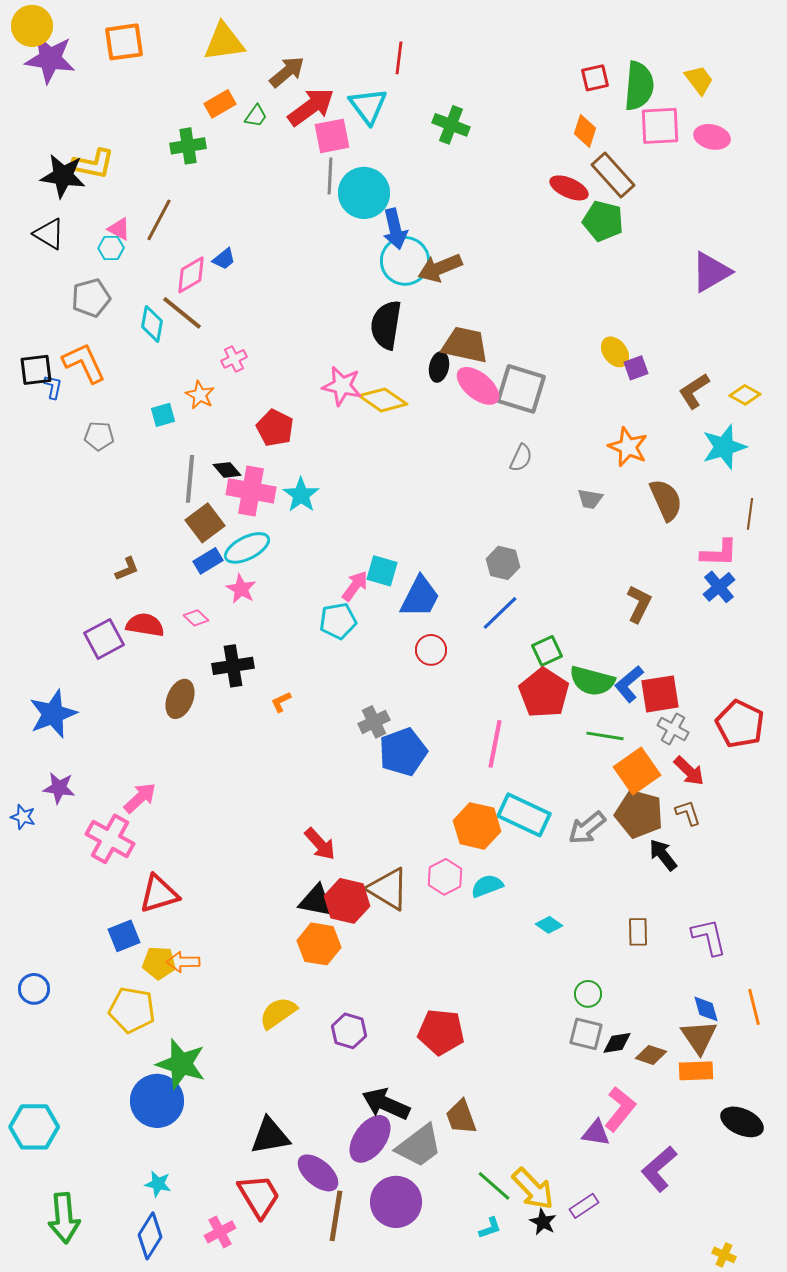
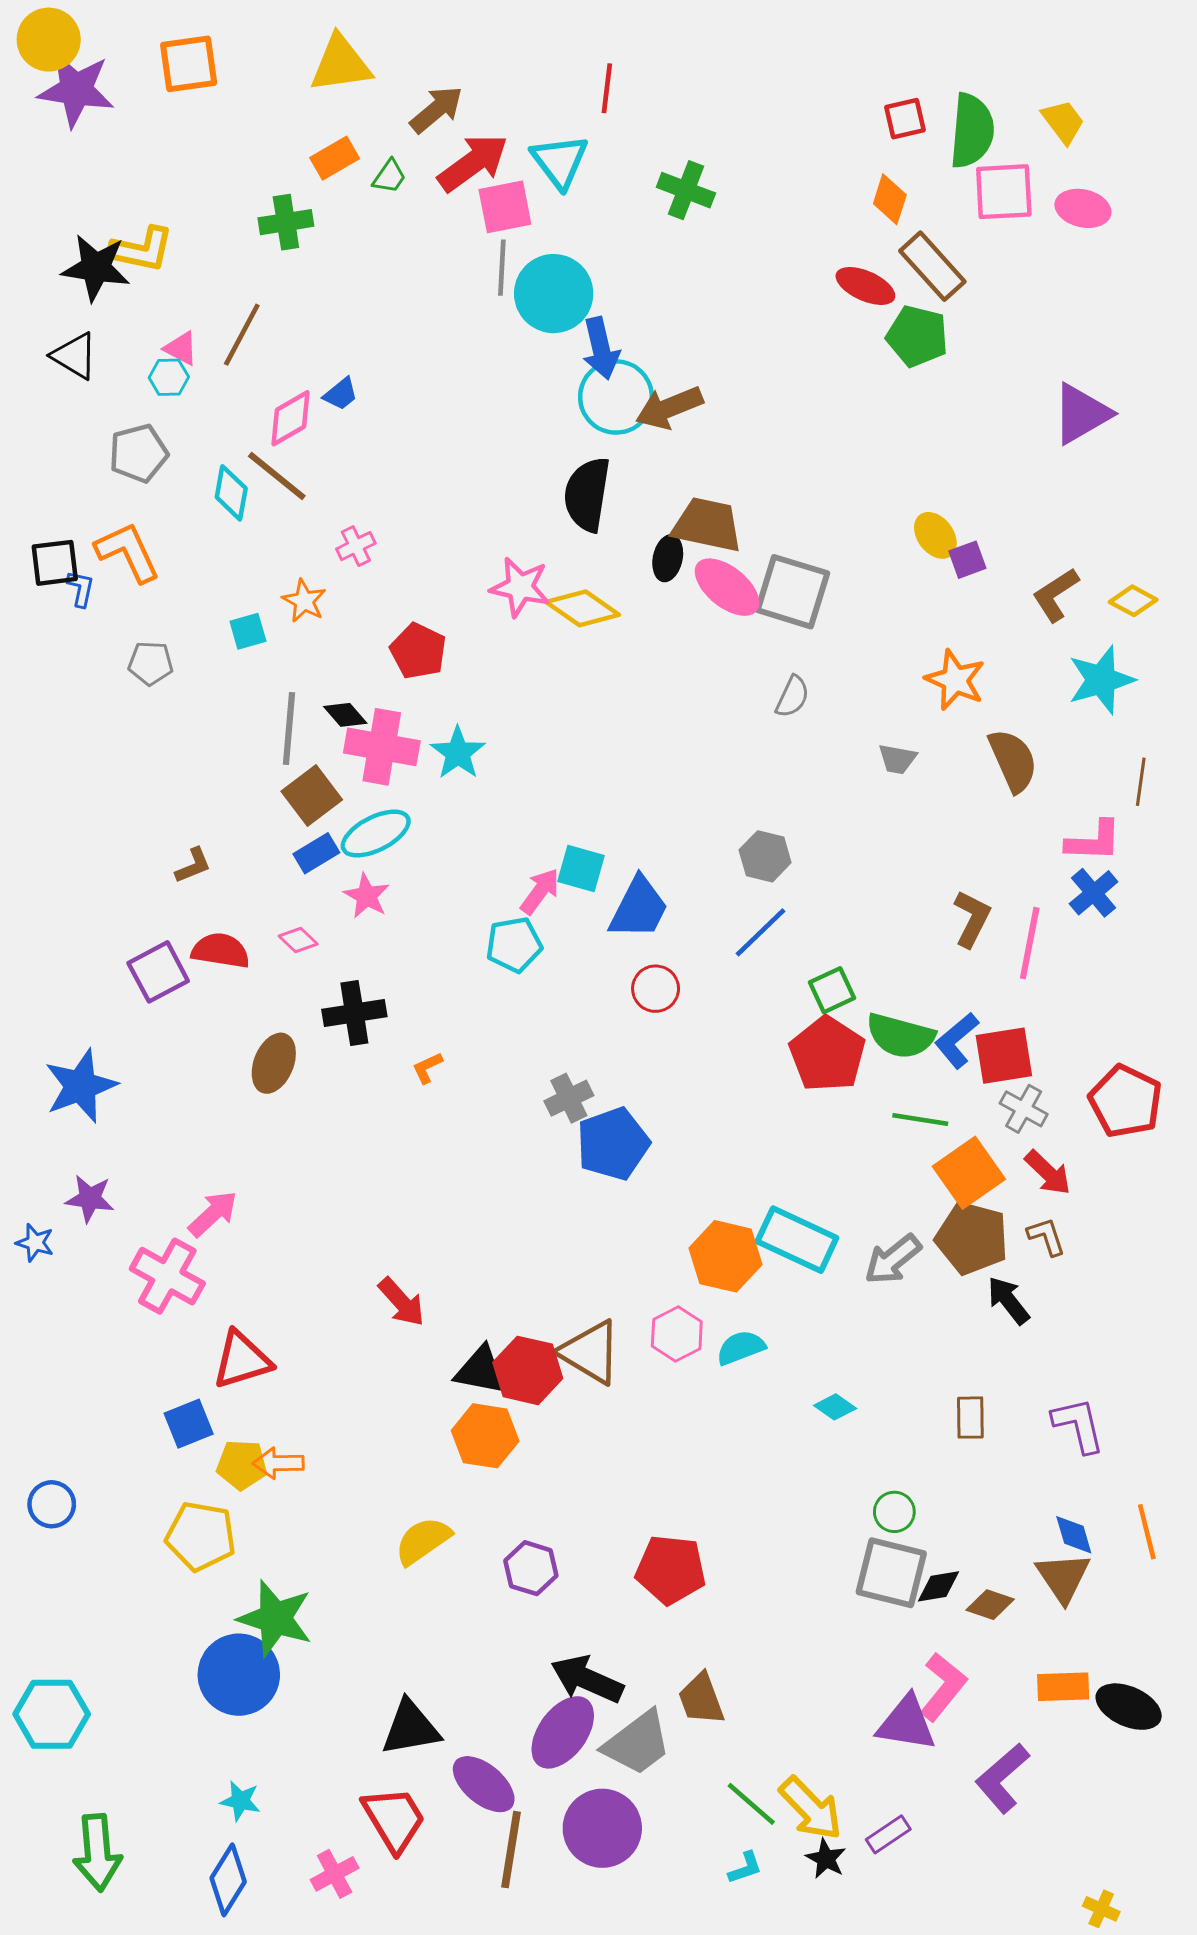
pink line: (495, 744) -> (1030, 943), moved
red arrow: (320, 844) -> (402, 1302), moved
gray square: (586, 1034) -> (891, 1573), size x1.4
orange rectangle: (696, 1071) -> (1063, 1687), moved
purple triangle: (596, 1133) -> (907, 1723), size x1.4

